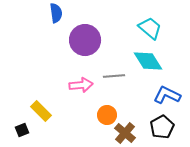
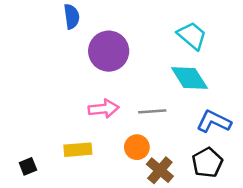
gray line: (114, 76) -> (152, 111), moved
yellow rectangle: (41, 111) -> (78, 150), moved, turned -50

